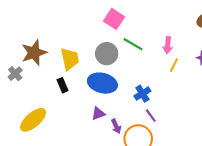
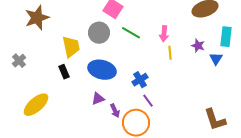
brown star: (34, 53) -> (37, 18), moved
gray circle: (107, 54) -> (99, 33), moved
yellow line: (174, 65) -> (170, 53), turned -32

